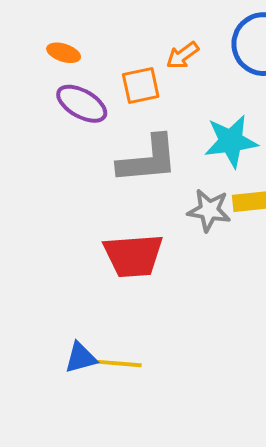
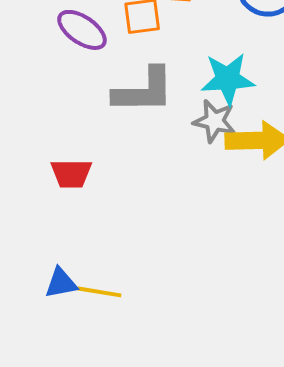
gray star: (209, 210) -> (215, 121), moved
red trapezoid: (133, 256) -> (71, 173), moved, size x0.7

